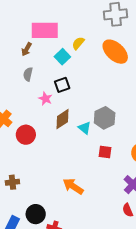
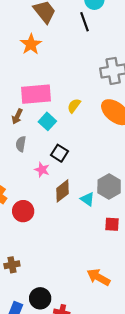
cyan square: (62, 57) -> (47, 121), moved
black square: (62, 85) -> (59, 153), turned -35
orange arrow: (73, 186) -> (98, 277), moved

